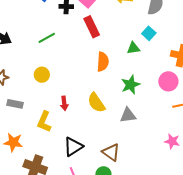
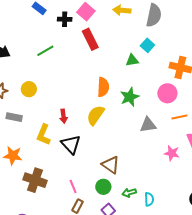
orange semicircle: (103, 62) -> (103, 87), moved
yellow circle: (42, 75) -> (29, 89), moved
yellow semicircle: (96, 103) -> (96, 115), turned 70
gray triangle: (128, 115) -> (148, 125), moved
black triangle: (73, 147) -> (71, 144), moved, turned -40

